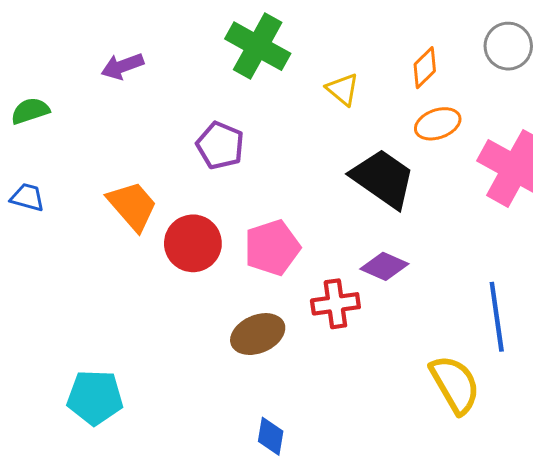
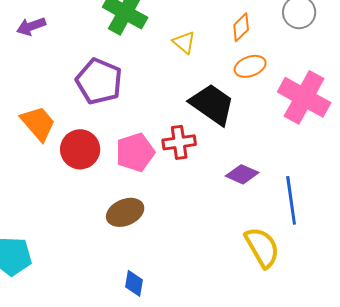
purple pentagon: (220, 145) -> (99, 81), size x1.4
purple diamond: (384, 266) -> (242, 174), moved
red cross: (335, 304) -> (179, 142), moved

